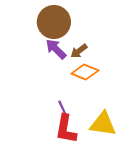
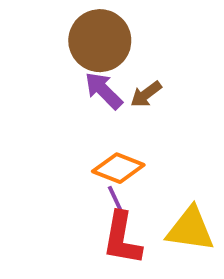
orange diamond: (85, 72) -> (118, 168), moved

